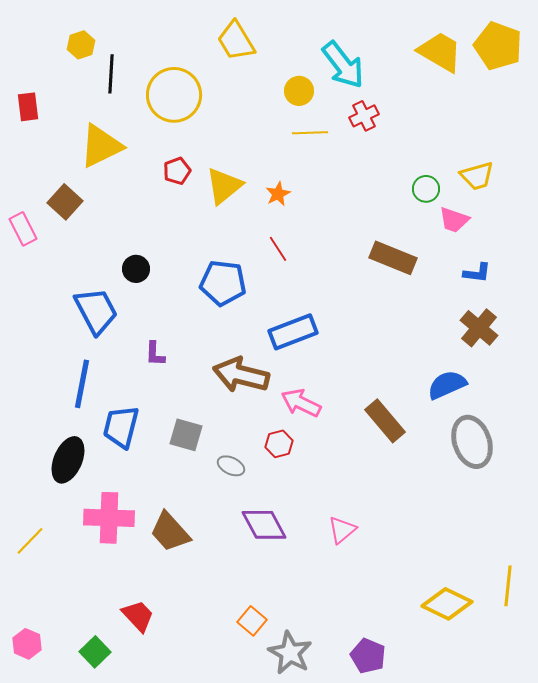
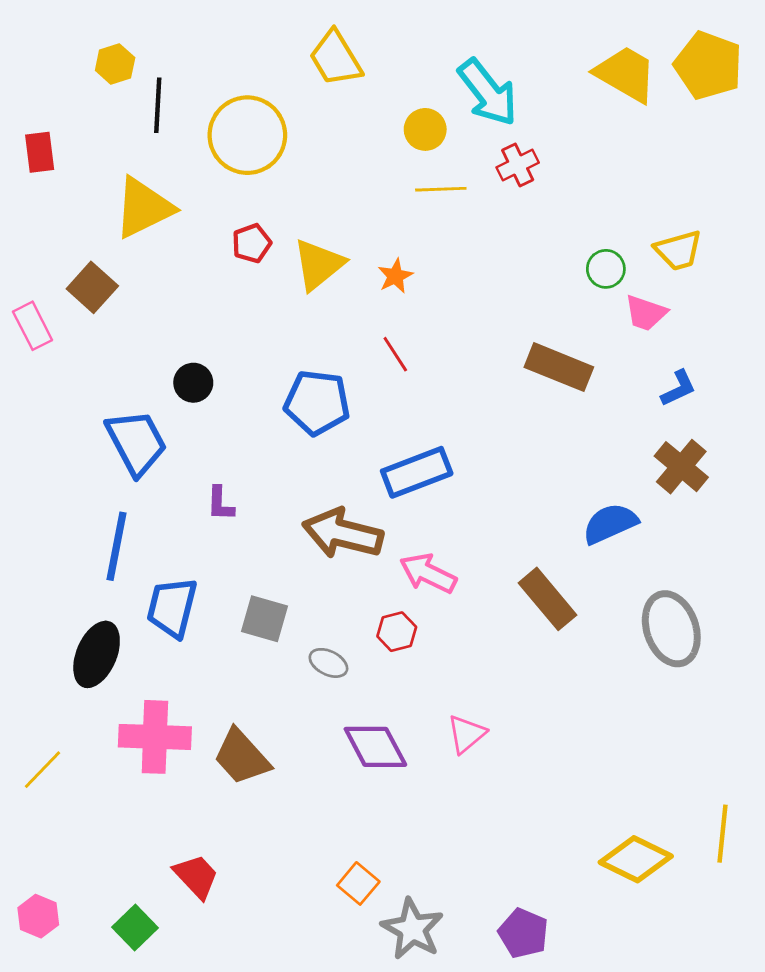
blue L-shape: (477, 273) -> (678, 388), turned -32
blue semicircle: (447, 385) -> (610, 524), moved
pink triangle: (342, 530) -> (466, 734), moved

